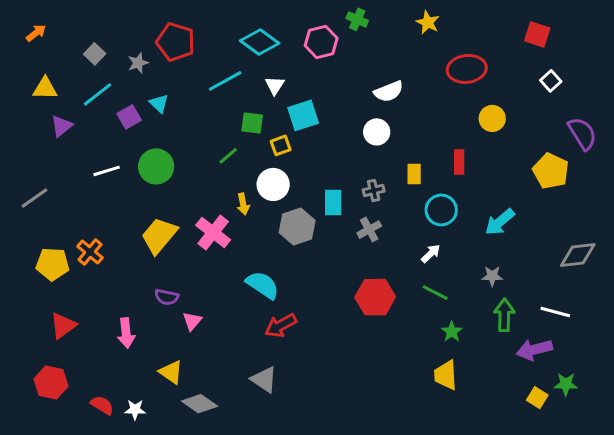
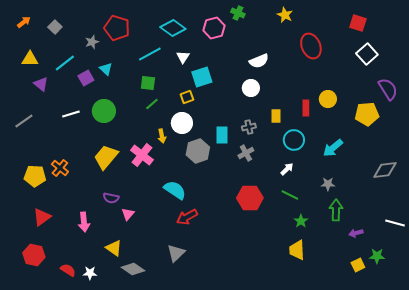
gray square: (95, 54) -> (55, 27), moved
red ellipse: (467, 69) -> (311, 46), turned 75
white square: (551, 81) -> (367, 54), size x1.5
yellow circle: (492, 118) -> (328, 99), moved
green square: (252, 123) -> (148, 83), moved
purple triangle: (62, 126) -> (41, 84), turned -42
yellow pentagon: (551, 171) -> (367, 114), turned -30
gray line: (35, 198) -> (24, 121), moved
white line: (555, 312) -> (395, 223), moved
purple arrow: (534, 350) -> (356, 233), size x0.6
gray triangle: (264, 380) -> (176, 253), turned 42
yellow square: (537, 398) -> (358, 265), turned 32

